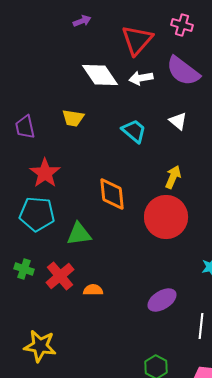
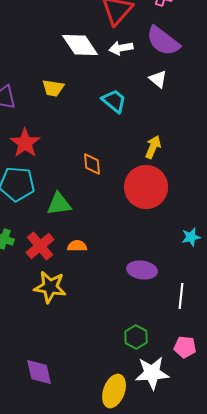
white triangle: (178, 121) -> (158, 79), moved
orange diamond: (112, 194) -> (92, 164), size x0.7
orange semicircle: (93, 290) -> (77, 246), moved
purple ellipse: (162, 300) -> (142, 270), turned 40
yellow star: (40, 346) -> (50, 287), moved

